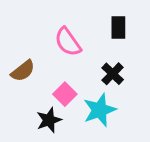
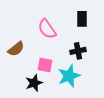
black cross: (113, 74) -> (78, 51), turned 35
pink square: (65, 94) -> (45, 65), turned -35

